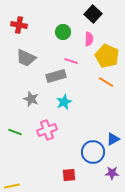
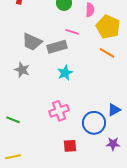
gray trapezoid: (26, 58) -> (32, 42), moved
gray star: (31, 99) -> (22, 70), moved
pink cross: (47, 130) -> (59, 111), moved
green line: (15, 132) -> (13, 120), moved

